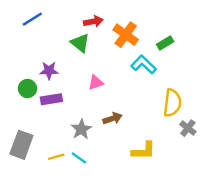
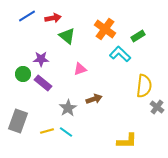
red arrow: (93, 21) -> (53, 18), moved
purple rectangle: (51, 99) -> (43, 83), turned 48
yellow L-shape: (144, 151) -> (127, 141), moved

